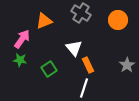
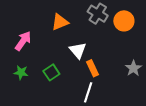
gray cross: (81, 13) -> (98, 14), moved
orange triangle: (44, 21) -> (60, 22), moved
green star: (20, 60) -> (21, 72), moved

